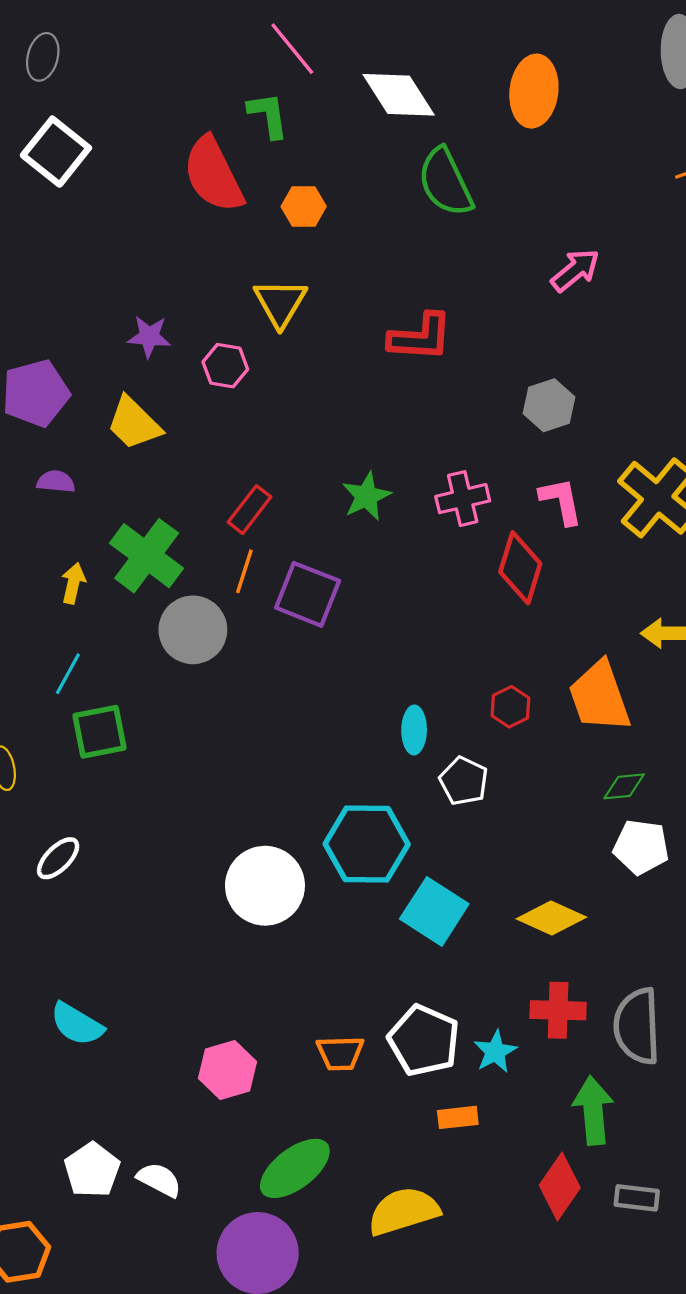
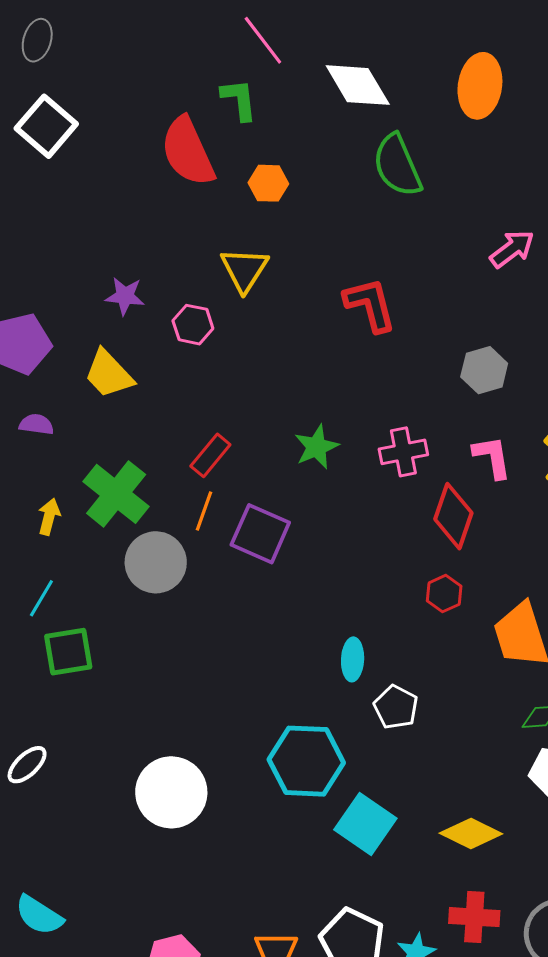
red L-shape: (420, 337) -> (370, 305), turned -110
red hexagon: (510, 707) -> (444, 594), moved
white circle: (265, 886) -> (171, 792), moved

